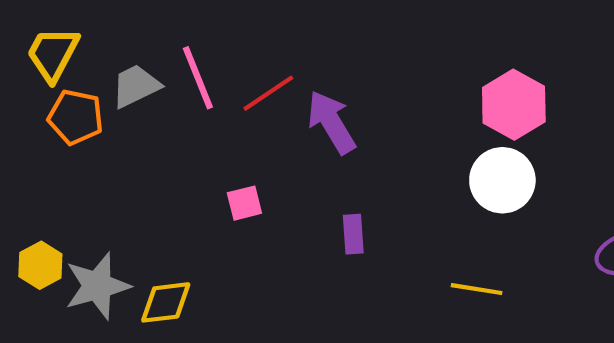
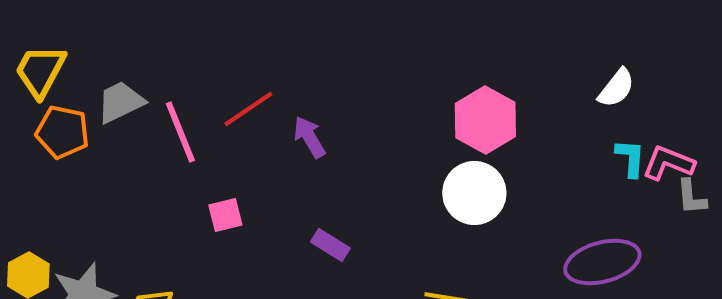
pink line: (198, 78) -> (180, 132), moved
purple arrow: (331, 122) -> (309, 137), size x0.7
purple rectangle: (353, 234) -> (330, 245), turned -54

